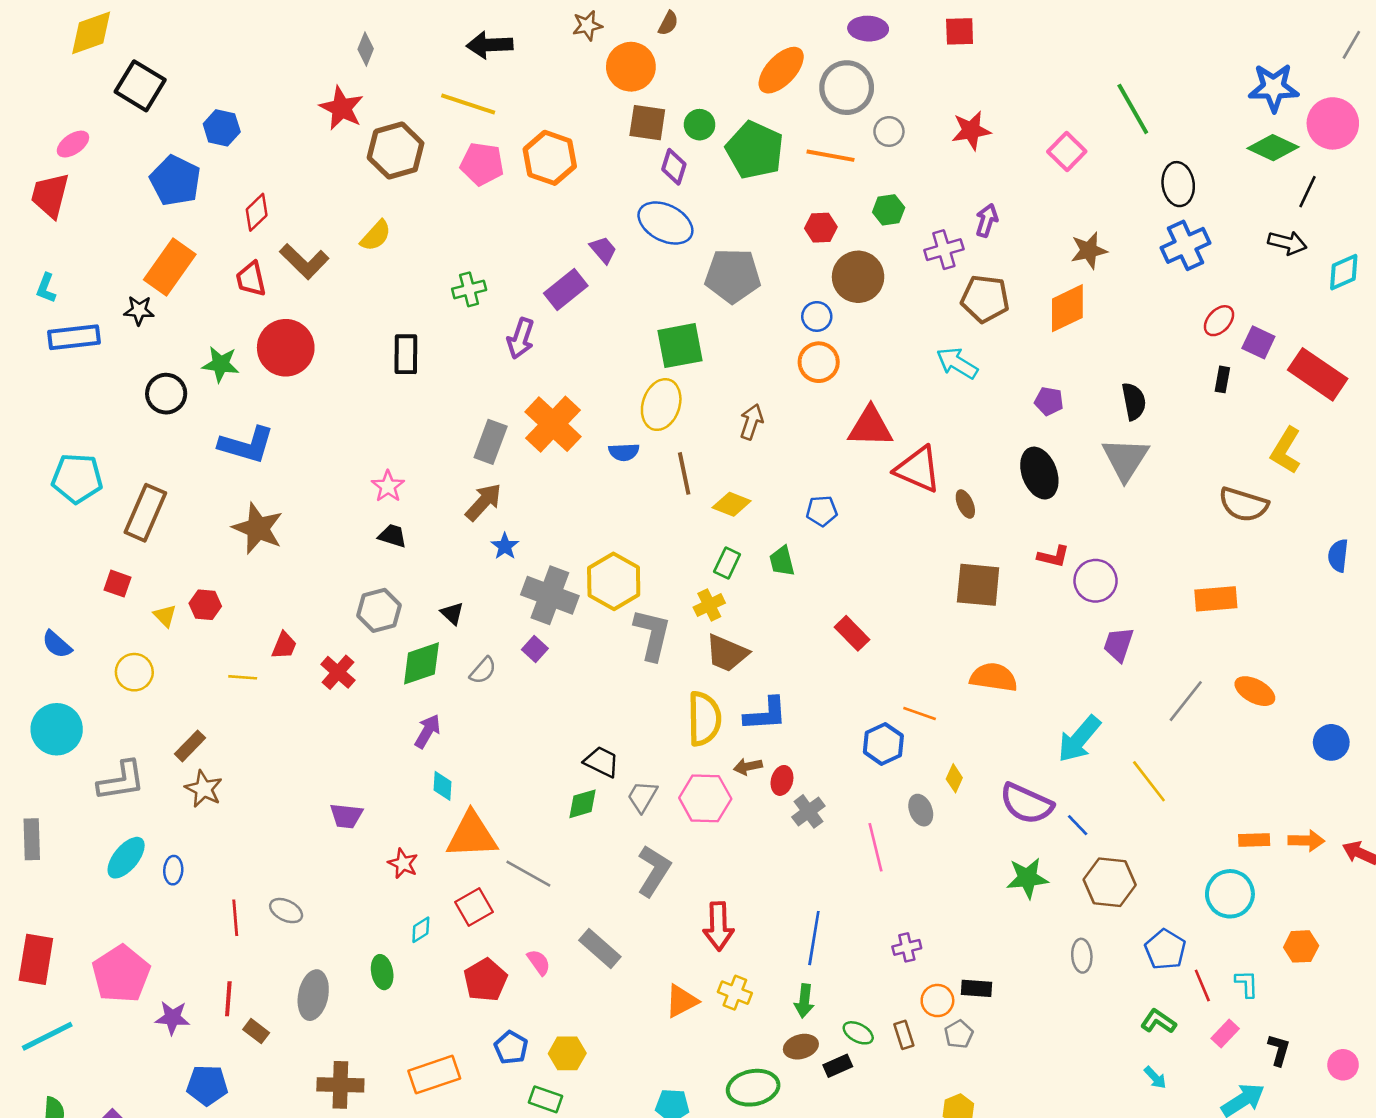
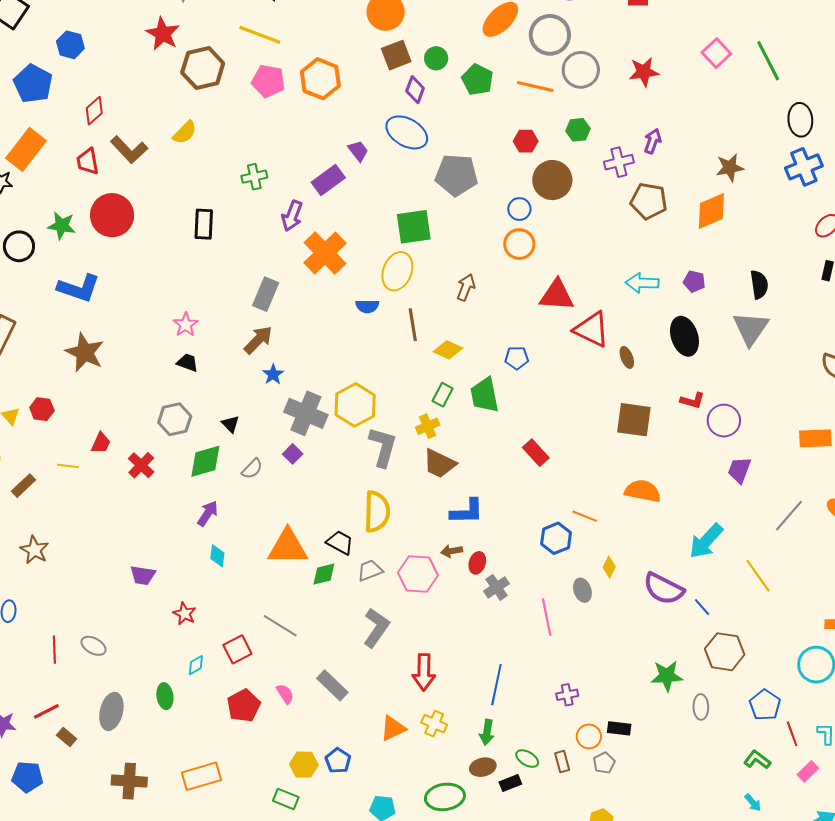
brown square: (647, 123) -> (396, 55), turned -32
gray circle: (889, 131) -> (581, 70), size x1.6
green pentagon: (755, 150) -> (477, 80), size x0.7
pink square: (1067, 151) -> (716, 53), moved
cyan arrow: (957, 363) -> (642, 283), moved, turned -32
orange cross: (553, 424) -> (325, 253), moved
green trapezoid: (782, 561) -> (485, 395), size x1.5
yellow semicircle: (704, 719) -> (377, 512), moved
brown rectangle: (190, 746) -> (23, 486), moved
gray trapezoid: (642, 797) -> (370, 570), turned 36
orange triangle: (472, 835) -> (288, 547), moved
green star: (1027, 878) -> (667, 676), moved
red line: (228, 999) -> (46, 711), turned 56
blue pentagon: (511, 1048) -> (338, 761), moved

